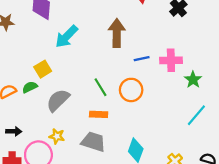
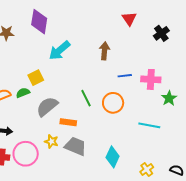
brown arrow: (117, 33) -> (104, 51), size x0.7
orange rectangle: (99, 114) -> (68, 122), moved
cyan line: (196, 115) -> (149, 125), moved, turned 55
yellow star: (57, 136) -> (51, 141), moved

